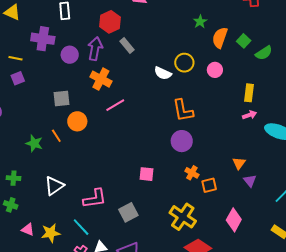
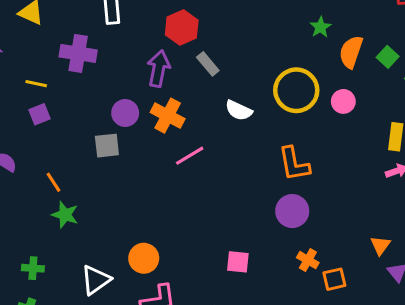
purple circle: (70, 55) -> (125, 113), moved
yellow circle: (184, 63) -> (296, 90), size x1.5
white semicircle: (163, 73) -> (239, 110), moved
orange circle: (77, 121) -> (144, 258), moved
orange line: (56, 136) -> (54, 182), moved

